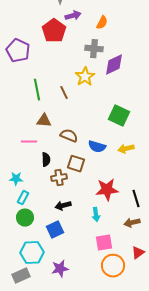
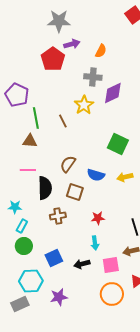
purple pentagon: (18, 51) -> (17, 95), moved
brown triangle: (44, 121) -> (30, 141), moved
brown semicircle: (69, 136) -> (68, 164), turned -78
black semicircle: (46, 160) -> (45, 188), size x1.6
brown cross: (59, 178) -> (58, 216), moved
red star: (107, 190) -> (98, 218), moved, size x0.6
black arrow: (63, 206) -> (82, 264), moved
pink square: (104, 243) -> (111, 265), moved

